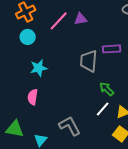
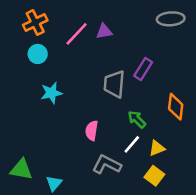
purple rectangle: (112, 49) -> (143, 69), turned -54
pink semicircle: (33, 97) -> (92, 131), moved
gray L-shape: (70, 126) -> (107, 164), moved, turned -35

